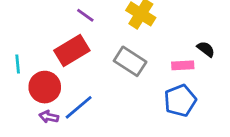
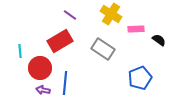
pink rectangle: (183, 65) -> (136, 29), moved
blue line: (79, 107) -> (65, 83), turned -45

